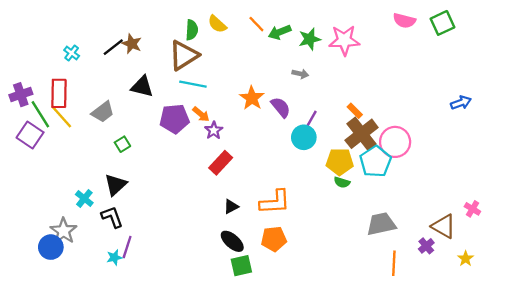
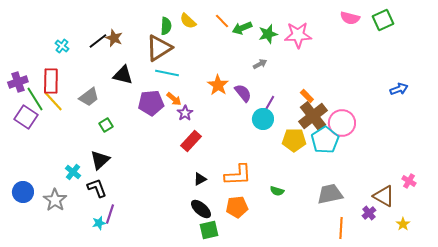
gray arrow: (300, 74) -> (260, 64), turned -40
green semicircle: (342, 182) -> (277, 191), moved
blue circle: (51, 247) -> (23, 192), moved

